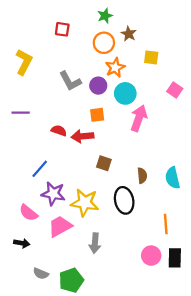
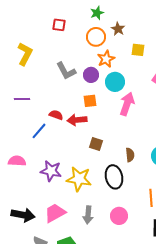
blue line: (40, 169) -> (39, 131), moved
pink semicircle: (28, 213) -> (17, 161), moved, turned 144
pink trapezoid: (60, 226) -> (55, 213), moved
black arrow: (22, 243) -> (23, 215), size x1.6
pink circle: (151, 256) -> (119, 216), moved

